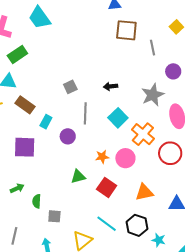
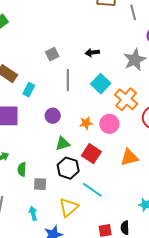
purple circle: (68, 136) -> (53, 116), moved
black hexagon: (137, 225) -> (68, 168), moved

